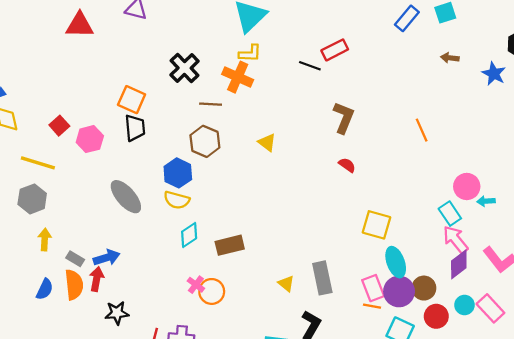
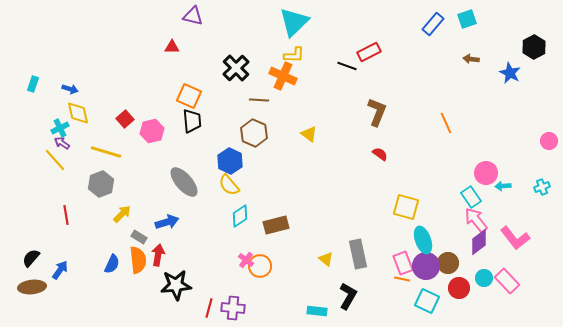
red triangle: (80, 25) -> (172, 47), moved, size x0.6
yellow semicircle: (177, 200) -> (229, 185), turned 35
yellow arrow: (45, 240) -> (122, 214), moved, turned 42
blue arrow: (107, 258) -> (167, 222), moved
black star: (117, 313) -> (176, 285), size x1.4

